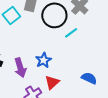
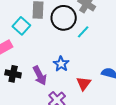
red triangle: (52, 82) -> (84, 83), moved

